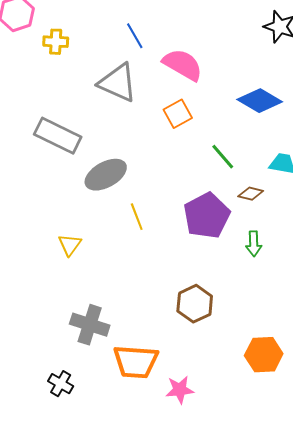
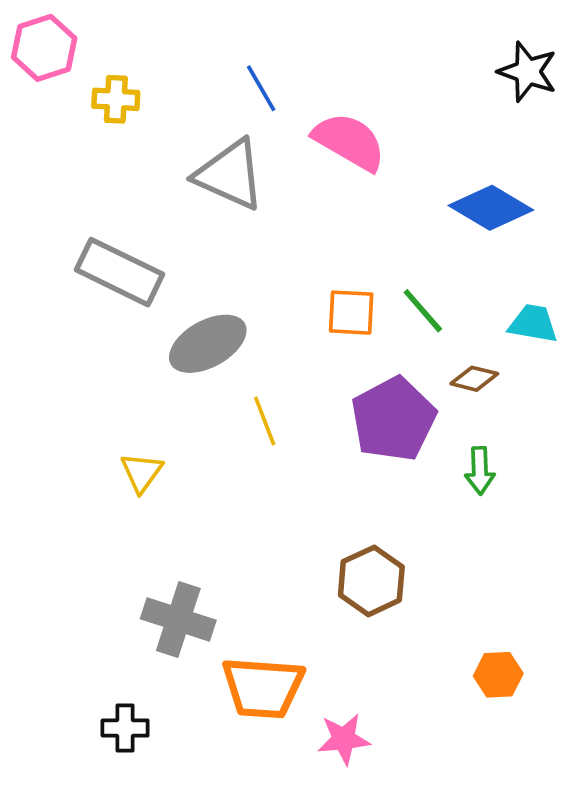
orange square: (178, 114) -> (351, 313), moved, turned 32
orange hexagon: (264, 355) -> (498, 675), size x0.7
black cross: (61, 384) -> (125, 728), turned -30

